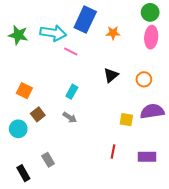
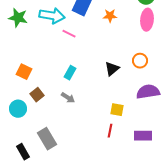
black triangle: (111, 75) -> (112, 69), moved
yellow square: (126, 120) -> (117, 110), moved
gray rectangle: (48, 160) -> (47, 139), size x1.5

